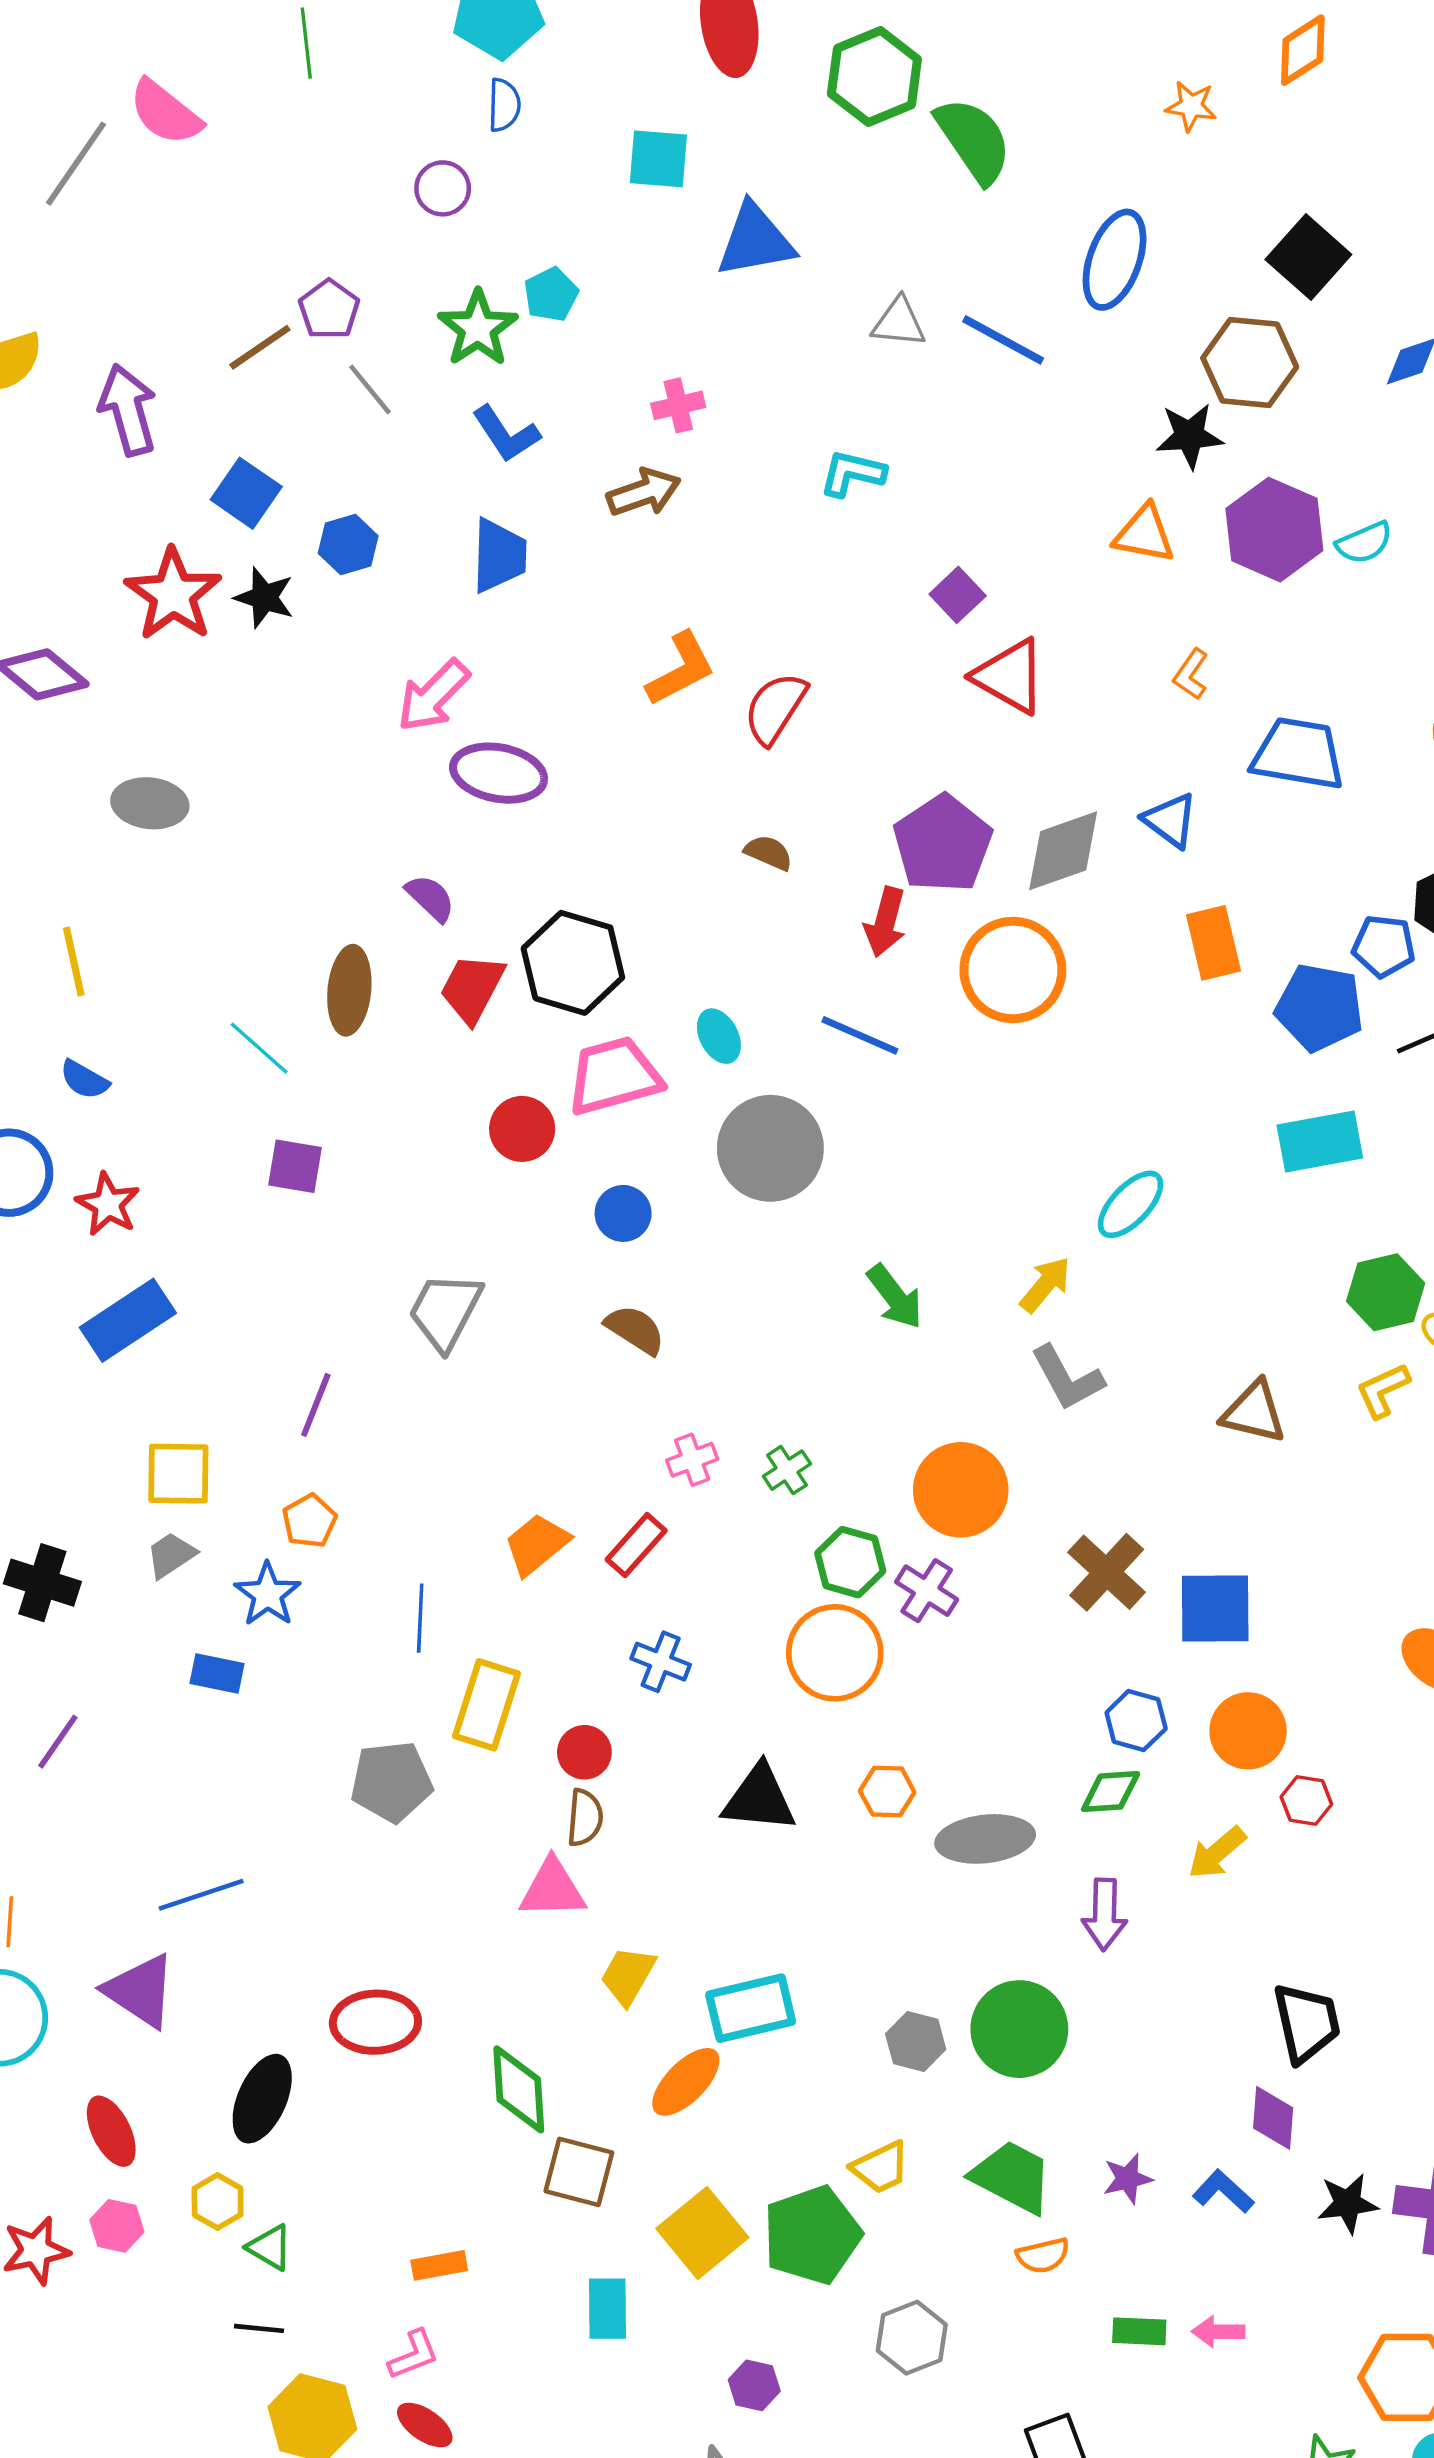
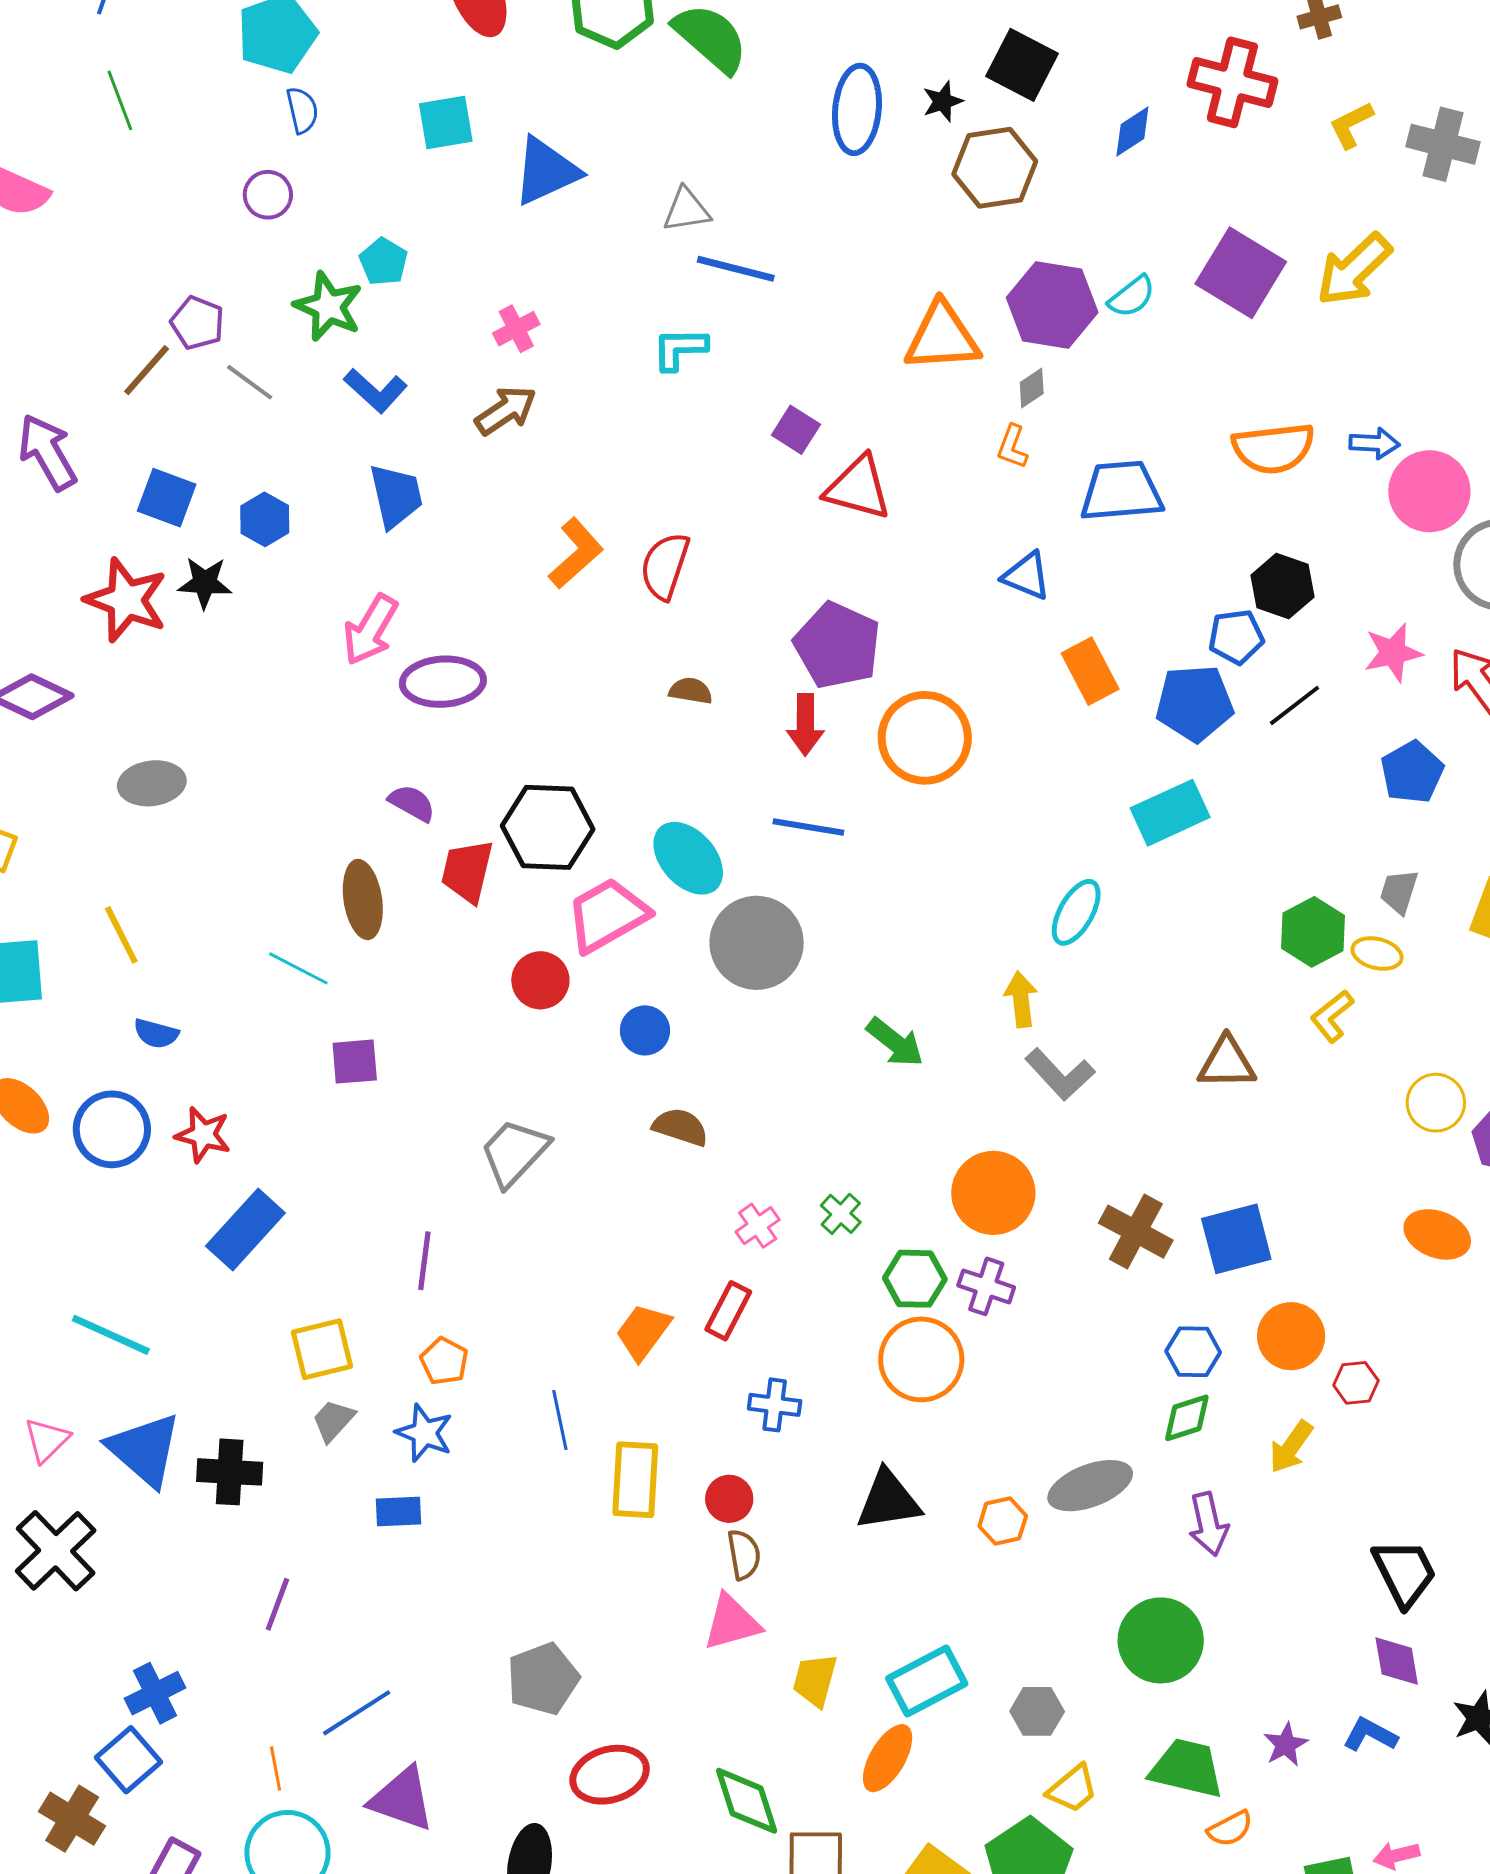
blue line: (1003, 340) -> (736, 269), moved
black star: (1190, 436) -> (943, 101), moved, size x0.7
orange triangle: (1144, 534) -> (942, 337), size x1.4
gray diamond: (1063, 851) -> (1032, 388), moved, size x0.5
cyan ellipse: (719, 1036) -> (688, 858), size x1.6
cyan rectangle: (1320, 1141) -> (1170, 813), moved
yellow arrow: (1045, 1285) -> (1021, 999), turned -32
gray trapezoid: (445, 1311) -> (514, 1153), turned 30
gray pentagon: (392, 1782) -> (543, 1679), moved
orange hexagon: (887, 1792) -> (1003, 1521), moved
blue line: (201, 1895) -> (357, 1713), moved
gray hexagon: (916, 2042) -> (1037, 1711), moved

